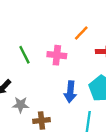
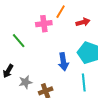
pink cross: (57, 55) -> (44, 24), moved

